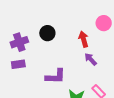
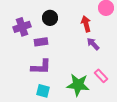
purple rectangle: (18, 64) -> (41, 42), moved
purple L-shape: (55, 76) -> (41, 67), moved

